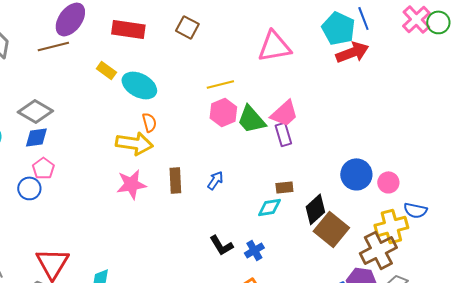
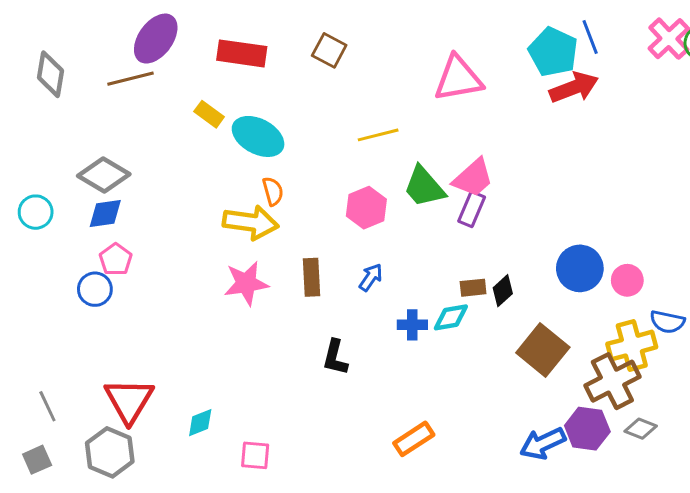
pink hexagon: (223, 112) -> (366, 208), moved
purple rectangle: (283, 134) -> (472, 209), turned 40
black diamond: (315, 209) -> (503, 291), moved, size x0.7
black L-shape: (221, 245) -> (335, 357), moved, turned 45
blue cross: (254, 250) -> (412, 325), moved, turned 30

